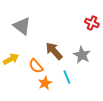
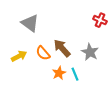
orange semicircle: (36, 66) -> (43, 53), moved
orange star: (45, 83) -> (59, 73), moved

